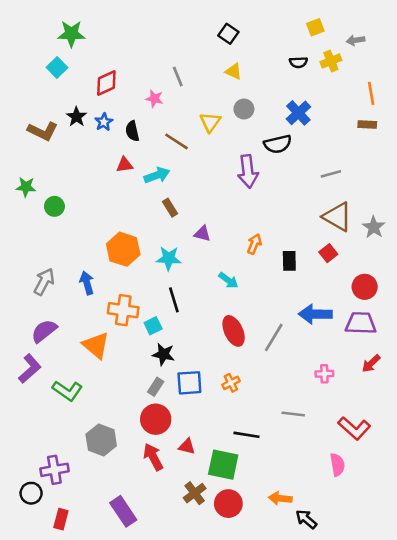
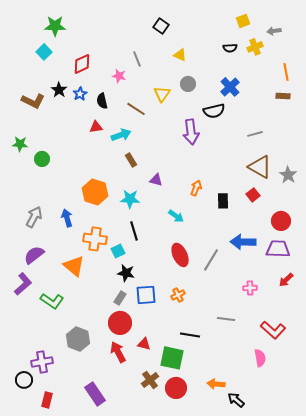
black square: (228, 34) -> (161, 26), moved

